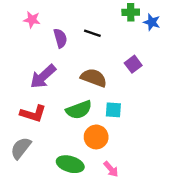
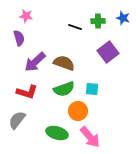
green cross: (131, 12) -> (98, 21), moved
purple semicircle: (60, 38) -> (19, 38), moved
purple square: (133, 64) -> (108, 52), size x1.5
brown semicircle: (94, 78) -> (64, 63), moved
pink arrow: (111, 169) -> (90, 137), size x1.6

